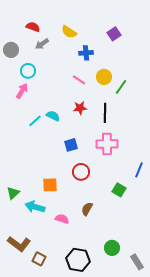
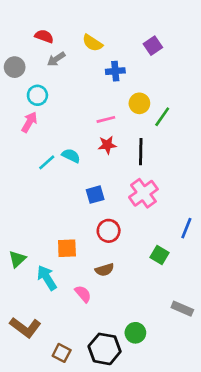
pink line: (79, 80) -> (106, 119), moved, turned -48
pink cross: (107, 144) -> (143, 193), turned -35
cyan arrow: (35, 207) -> (47, 278), turned 42
brown semicircle: (87, 209) -> (105, 270), moved, turned -136
pink semicircle: (62, 219) -> (83, 294), turned 32
green circle: (112, 248) -> (135, 333), moved
brown square: (39, 259) -> (62, 353), moved
gray rectangle: (137, 262) -> (182, 309), moved, turned -35

